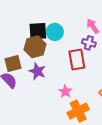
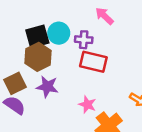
purple cross: (89, 43) -> (84, 40), moved
red rectangle: (77, 60) -> (93, 62), turned -55

